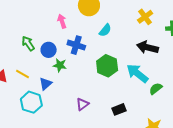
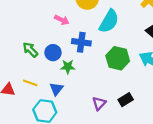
pink arrow: (62, 21) -> (62, 20), turned 144
cyan semicircle: (105, 30) -> (109, 21), size x1.6
black rectangle: (119, 109) -> (126, 100), moved

